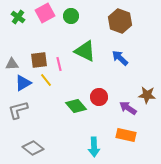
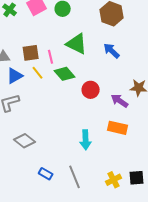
green diamond: (76, 106) -> (65, 74), moved

